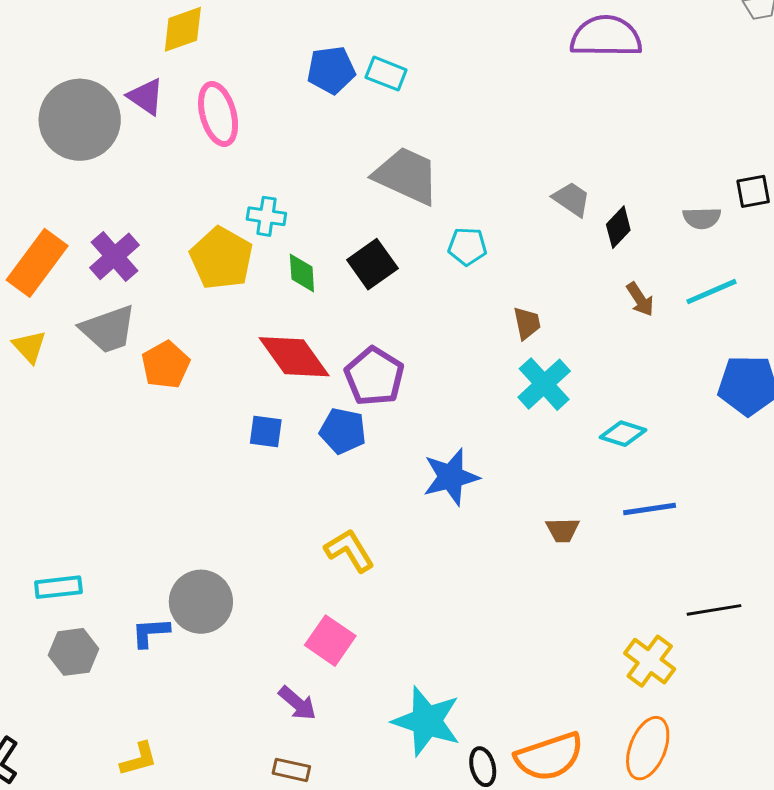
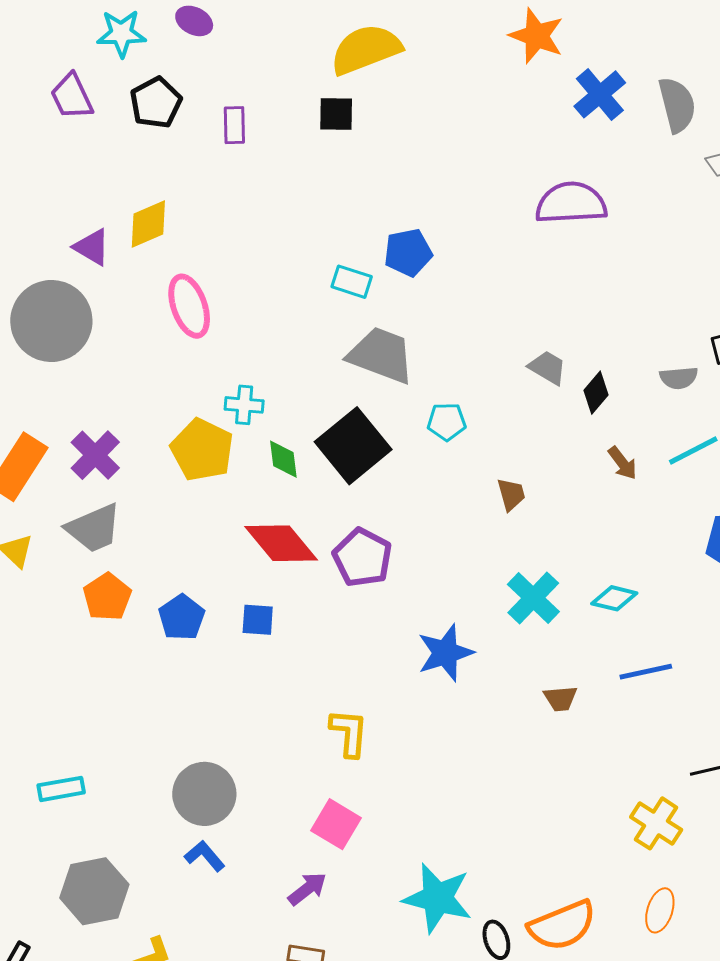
blue pentagon: (331, 70) -> (408, 253), moved
cyan rectangle: (386, 74) -> (352, 282), moved
purple triangle: (146, 97) -> (92, 247), moved
black square: (372, 264) -> (353, 446), size x1.5
orange pentagon: (166, 365) -> (107, 597), moved
cyan cross: (544, 384) -> (533, 598), moved
blue pentagon: (343, 431) -> (182, 617), moved, turned 30
yellow L-shape: (349, 550) -> (349, 733), turned 40
blue L-shape: (150, 632) -> (205, 856), moved, turned 57
gray hexagon: (74, 652) -> (94, 891), moved, size x1.4
purple arrow: (297, 703) -> (307, 889), turned -75
orange ellipse: (648, 748) -> (660, 910), size x0.7

